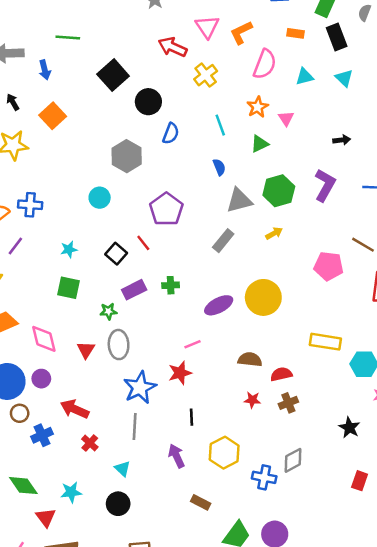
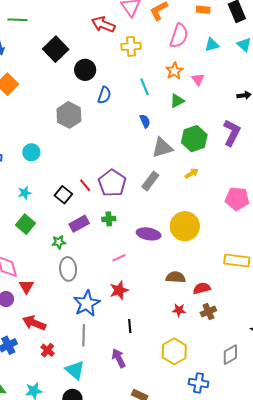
yellow cross: (206, 75) -> (131, 46), turned 36
cyan circle: (100, 198) -> (31, 152), moved
purple pentagon: (166, 209) -> (112, 183), moved
green square: (69, 288) -> (26, 224), turned 30
purple ellipse: (219, 305) -> (149, 234), turned 40
pink line: (193, 344) -> (119, 258), moved
red triangle: (86, 350) -> (26, 287), moved
yellow hexagon: (224, 453) -> (174, 351), moved
gray diamond: (293, 460) -> (230, 355), moved
cyan triangle: (122, 469) -> (75, 370), size x1.5
blue cross: (264, 477) -> (199, 383), moved

